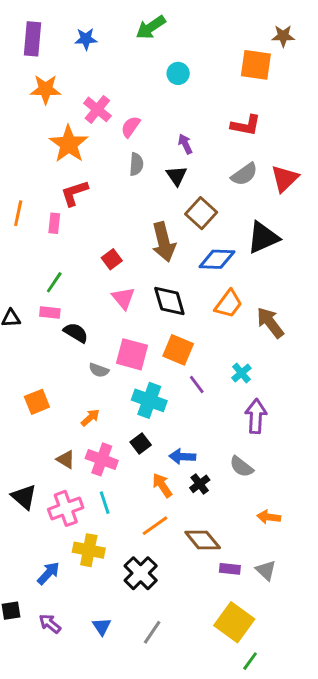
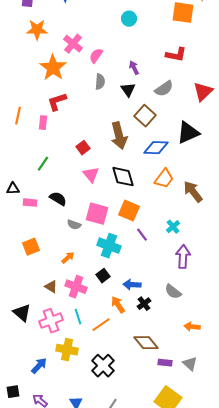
gray semicircle: (244, 174) -> (164, 89), moved
pink rectangle: (50, 313) -> (30, 203), moved
orange line: (155, 526) -> (101, 325), moved

